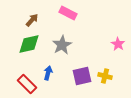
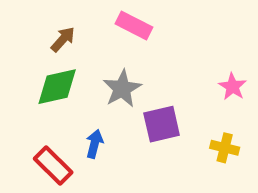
purple square: (82, 76) -> (162, 124), moved
yellow cross: (105, 76) -> (225, 148), moved

